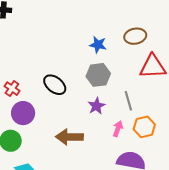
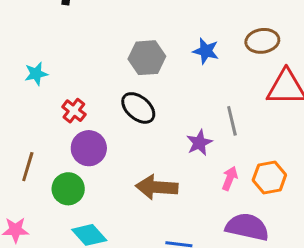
gray hexagon: (98, 75) -> (147, 58), moved
gray line: (128, 101) -> (232, 121), moved

